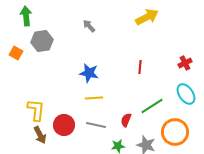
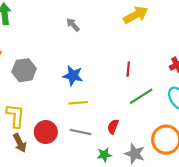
gray hexagon: (42, 41) -> (24, 70), moved
green line: (152, 106) -> (141, 96), moved

